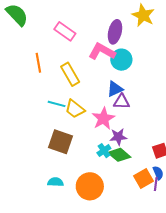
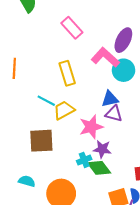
orange line: (38, 63) -> (14, 68), moved
yellow trapezoid: (75, 109) -> (64, 110), turned 100
brown square: (60, 142) -> (41, 141), turned -35

